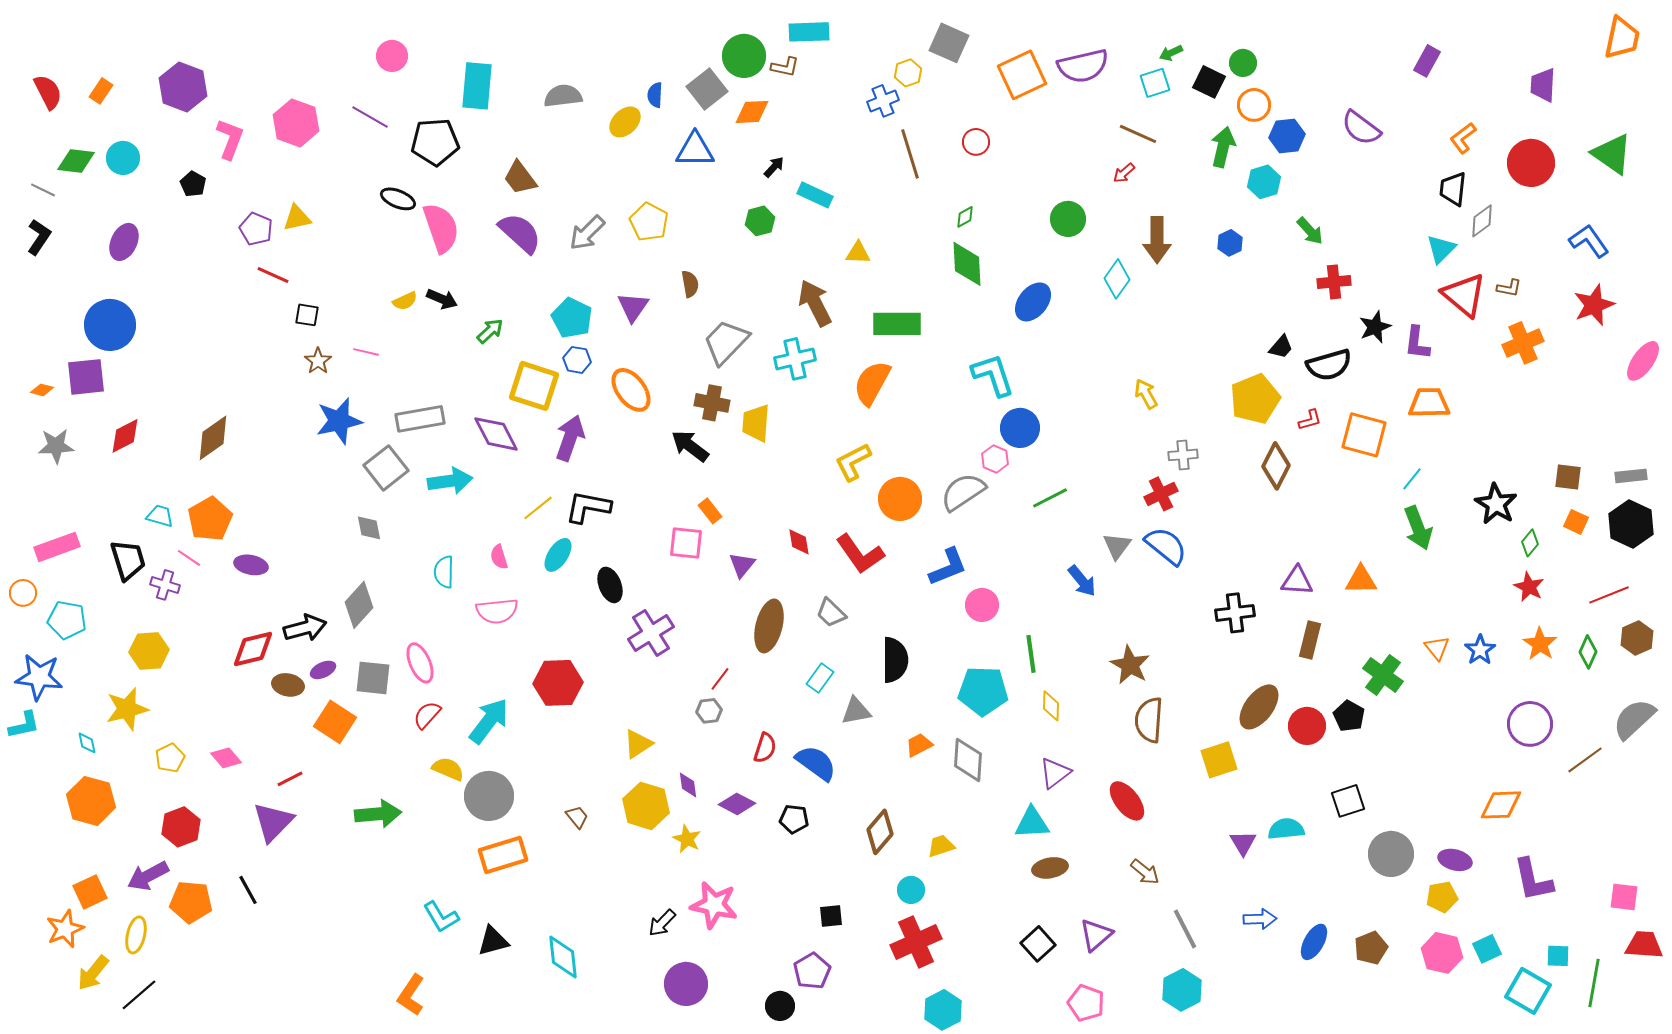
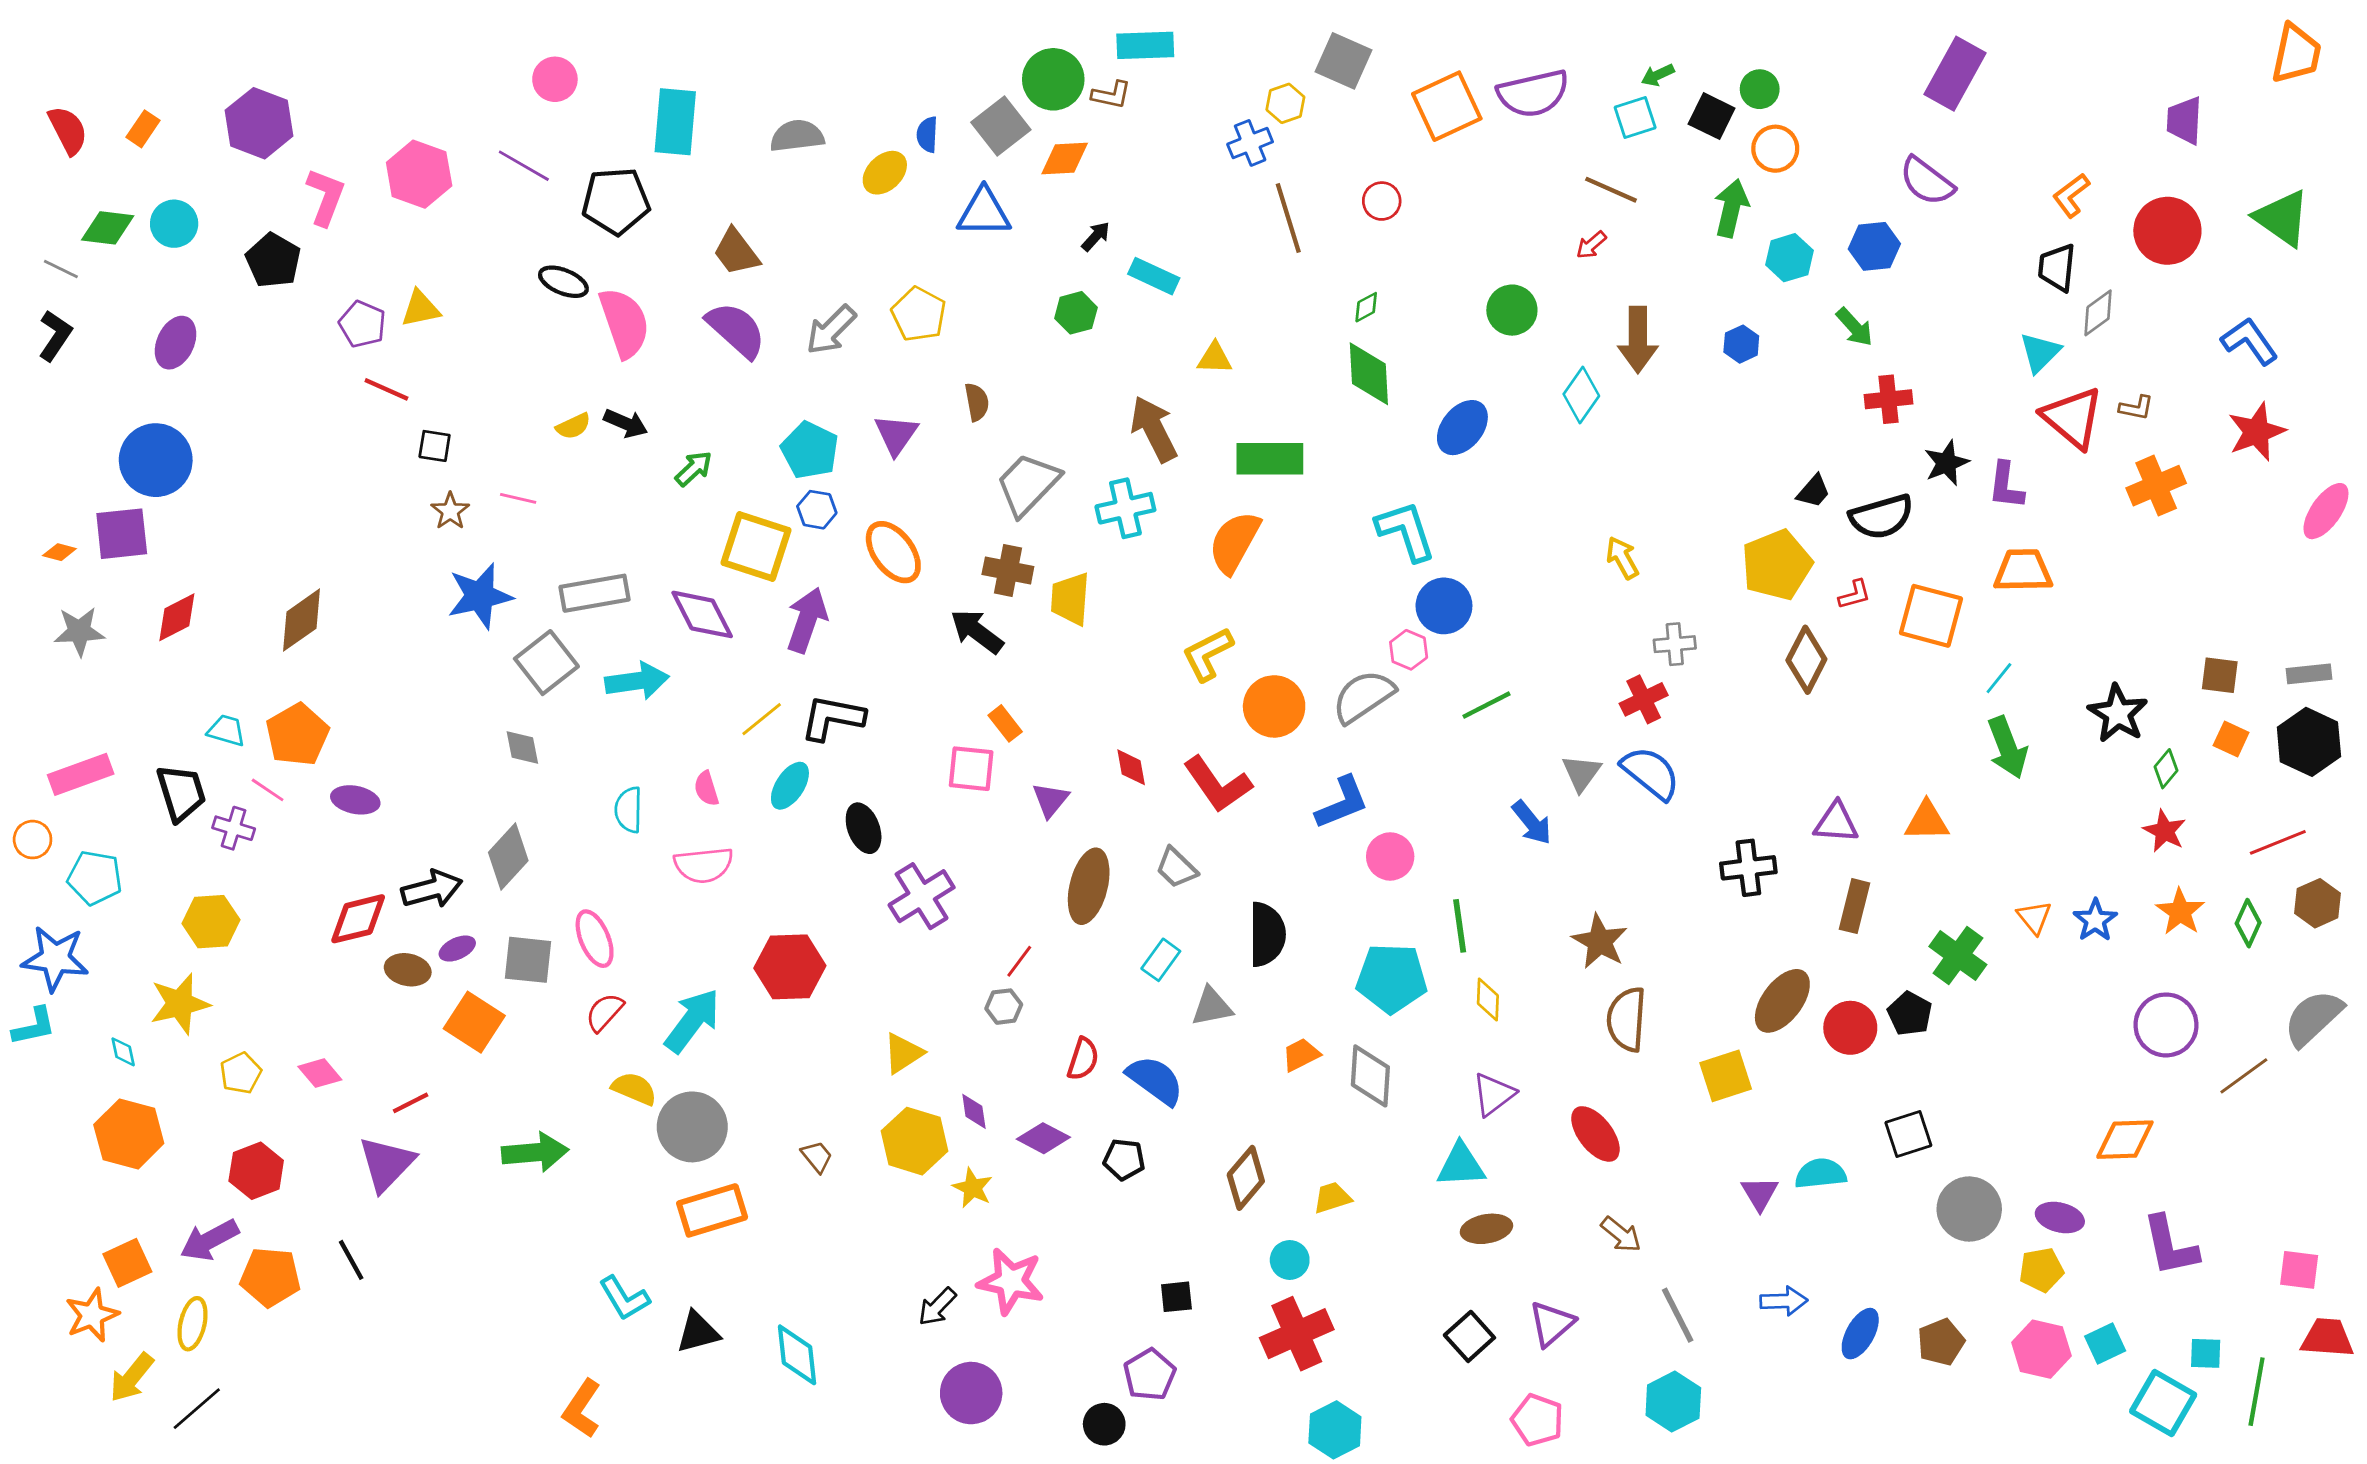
purple rectangle: (1427, 61) -> (1955, 74), moved, size x1.6
blue hexagon: (1287, 136) -> (1874, 246), moved
black pentagon: (193, 184) -> (273, 260), size x1.5

